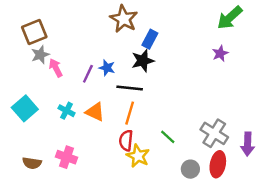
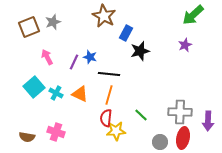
gray star: (40, 55) -> (53, 22), moved
black star: (143, 61) -> (140, 51), moved
cyan square: (25, 108) -> (34, 87), moved
gray cross: (214, 133) -> (180, 112), turned -30
yellow star: (138, 156) -> (116, 131), turned -30

